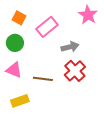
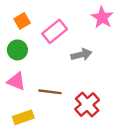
orange square: (19, 18) -> (22, 21), turned 32
red cross: (75, 71) -> (87, 105), moved

